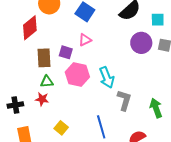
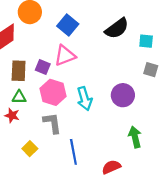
pink triangle: (85, 40) -> (65, 56), size x1.5
purple circle: (141, 43) -> (123, 95), moved
gray L-shape: (124, 100) -> (52, 123), moved, turned -30

